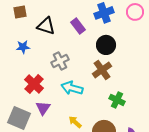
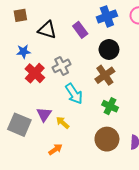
red cross: (34, 84) -> (35, 73), moved
cyan arrow: (72, 88) -> (74, 94), turned -140
green cross: (117, 100) -> (110, 106), moved
yellow arrow: (75, 122) -> (63, 123), moved

